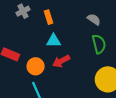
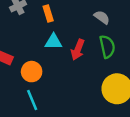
red arrow: (61, 61) -> (78, 50), moved, turned -42

